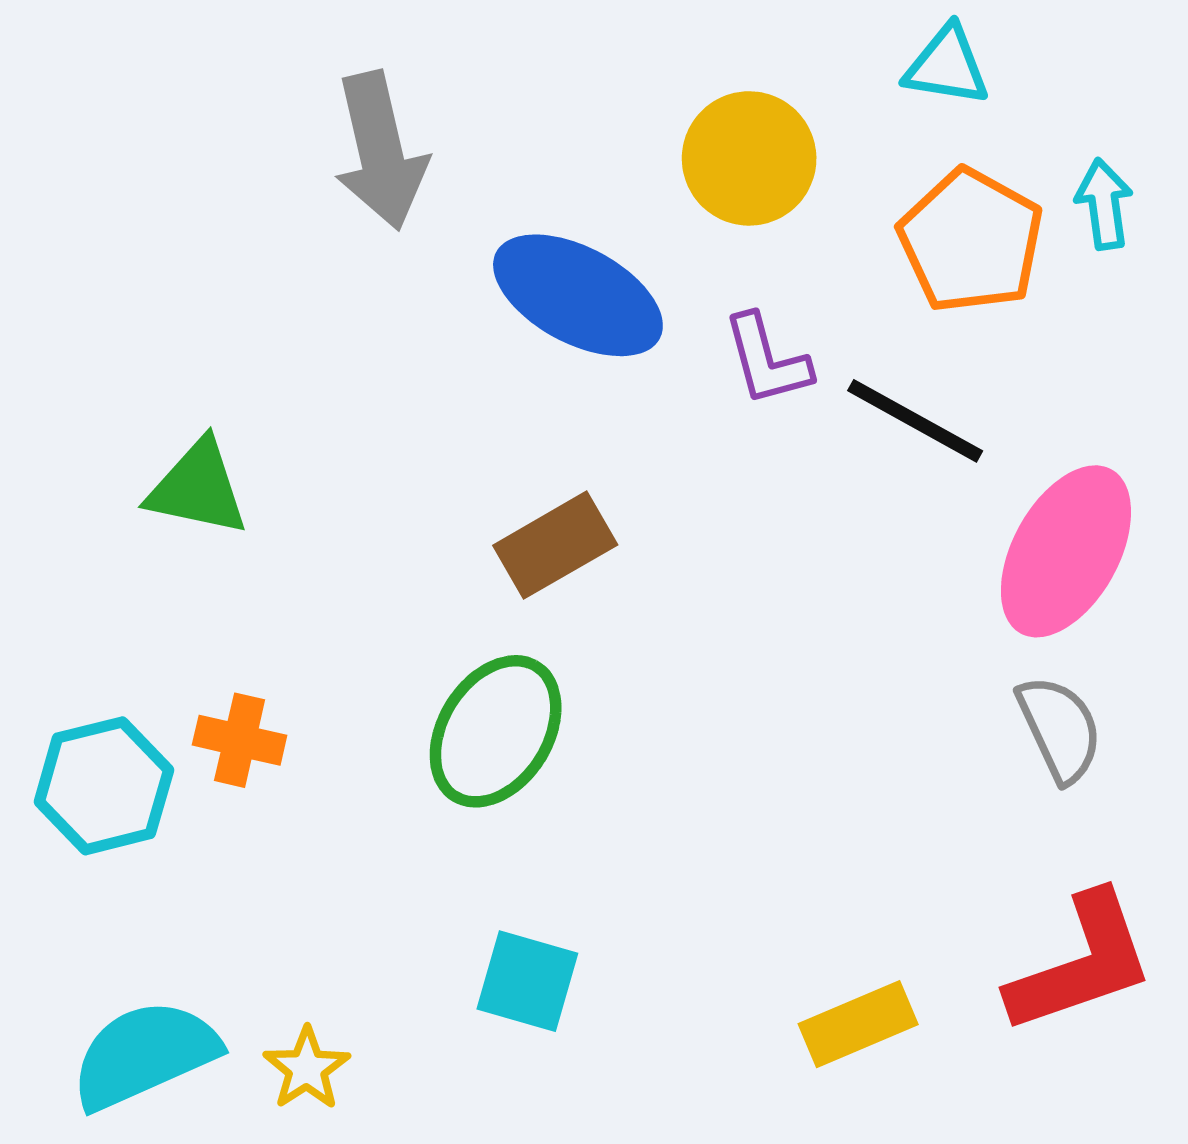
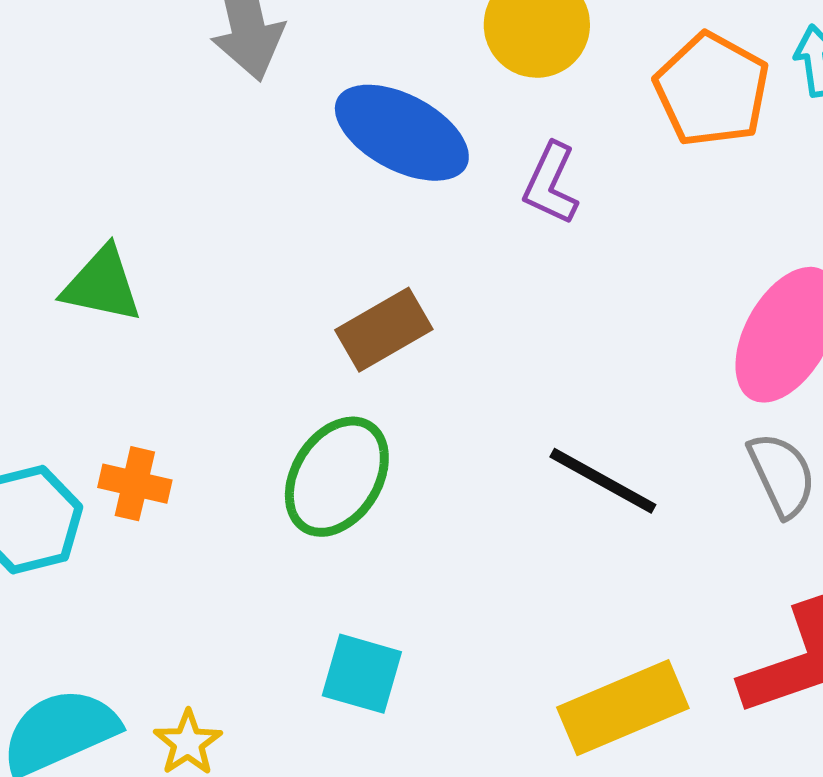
purple L-shape: (767, 360) -> (551, 184), turned 40
black line: (915, 421) -> (603, 481), moved
yellow rectangle: (858, 1024) -> (623, 708), size x1.4

